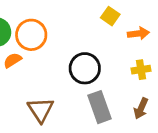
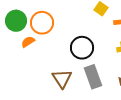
brown triangle: (41, 110) -> (62, 79), moved

